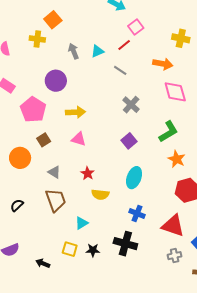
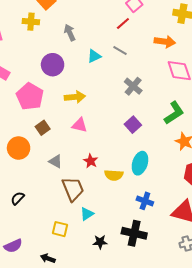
cyan triangle: (98, 51) -> (94, 56), moved
yellow semicircle: (100, 194) -> (114, 175), moved
brown trapezoid: (56, 200) -> (73, 189), moved
yellow square: (70, 249) -> (60, 229), moved

